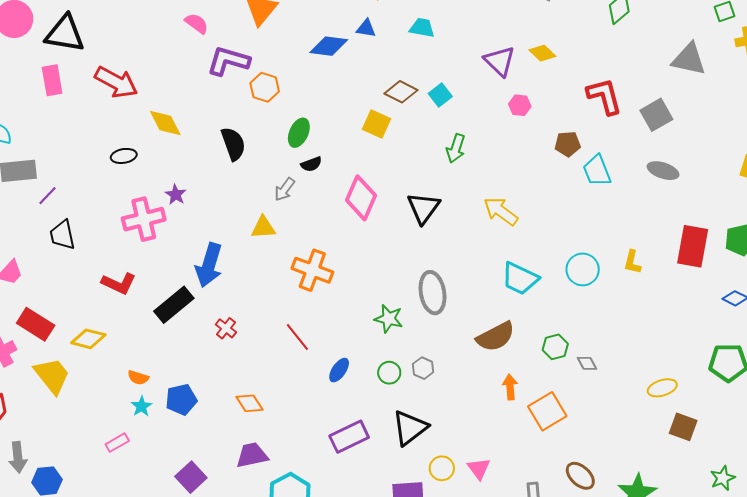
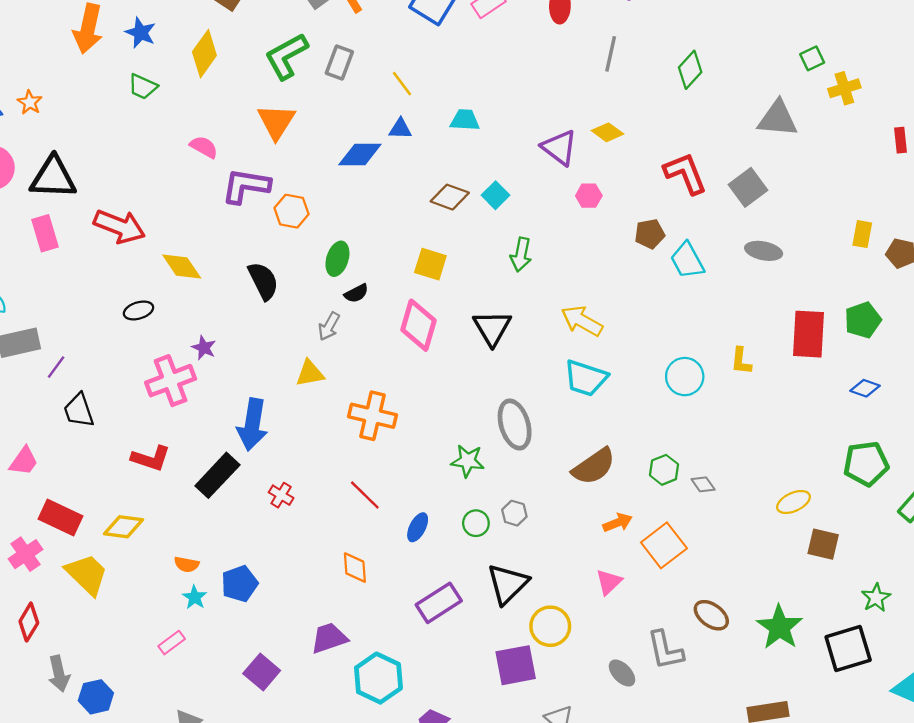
yellow square: (377, 124) -> (430, 264), moved
cyan trapezoid: (520, 278) -> (586, 378), moved
orange arrow: (510, 387) -> (618, 523), turned 80
orange diamond: (250, 403) -> (355, 568), moved, turned 36
yellow circle: (442, 468) -> (550, 626), size x1.4
pink triangle: (479, 469) -> (609, 582), moved, turned 30

